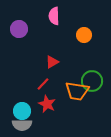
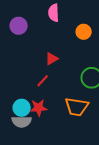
orange trapezoid: (77, 91) -> (77, 107), moved
red star: (47, 104) -> (39, 108), moved, turned -30

